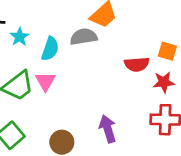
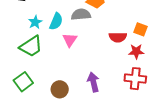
cyan star: (20, 37) -> (35, 22), moved
pink triangle: (45, 81) -> (70, 40), moved

